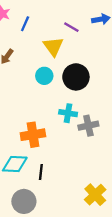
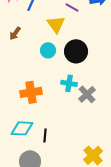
gray cross: (88, 126) -> (87, 94), turned -30
orange cross: (33, 135) -> (31, 92), moved

